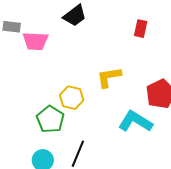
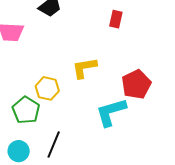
cyan L-shape: (135, 122) -> (111, 112), turned -48

